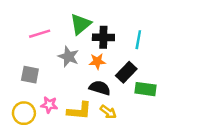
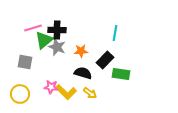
green triangle: (81, 24) -> (44, 40), moved
black cross: (103, 37) -> (57, 30), moved
pink star: (49, 105) -> (51, 87), moved
yellow L-shape: (79, 111) -> (66, 92), turned 40

